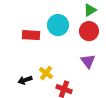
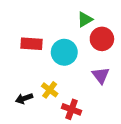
green triangle: (90, 10) -> (85, 19), moved
cyan circle: (58, 25) -> (64, 52), moved

